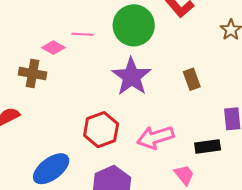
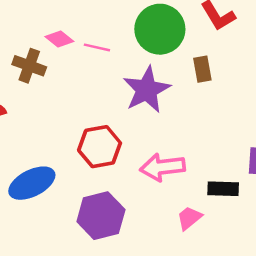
pink line: (82, 34) -> (97, 47), moved
brown rectangle: (192, 79) -> (202, 69), moved
pink trapezoid: (184, 175) -> (189, 218), turned -100

